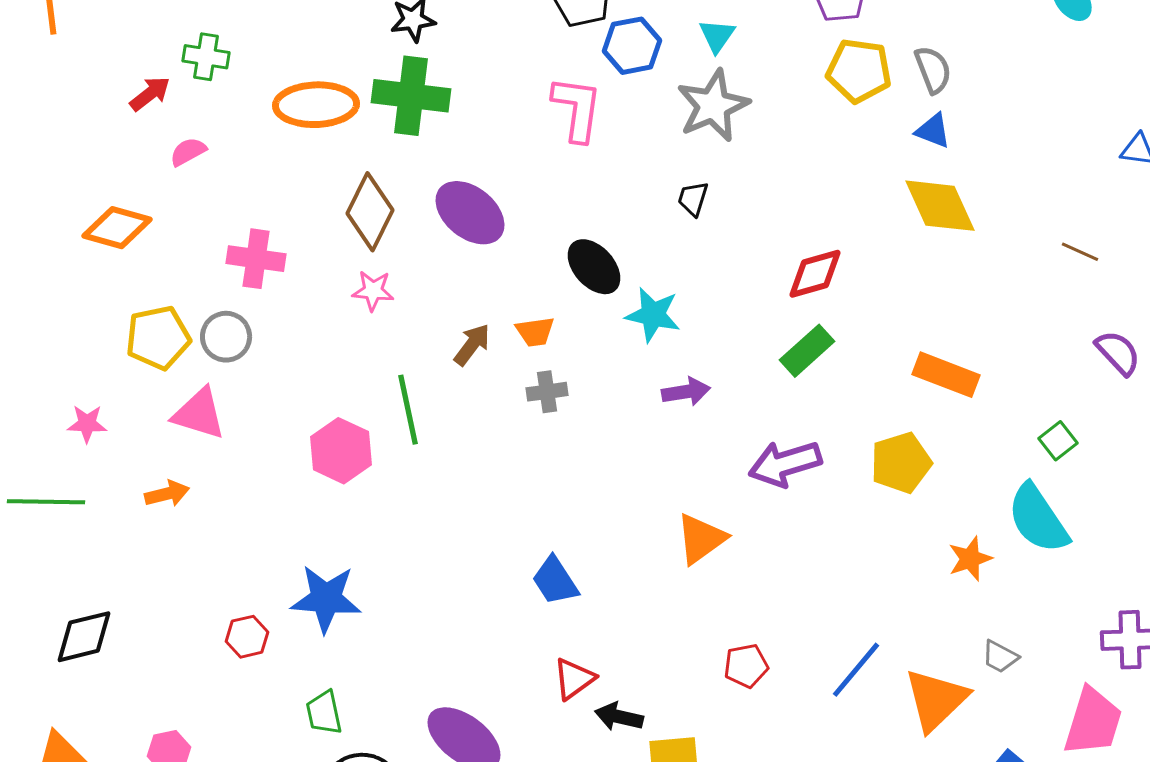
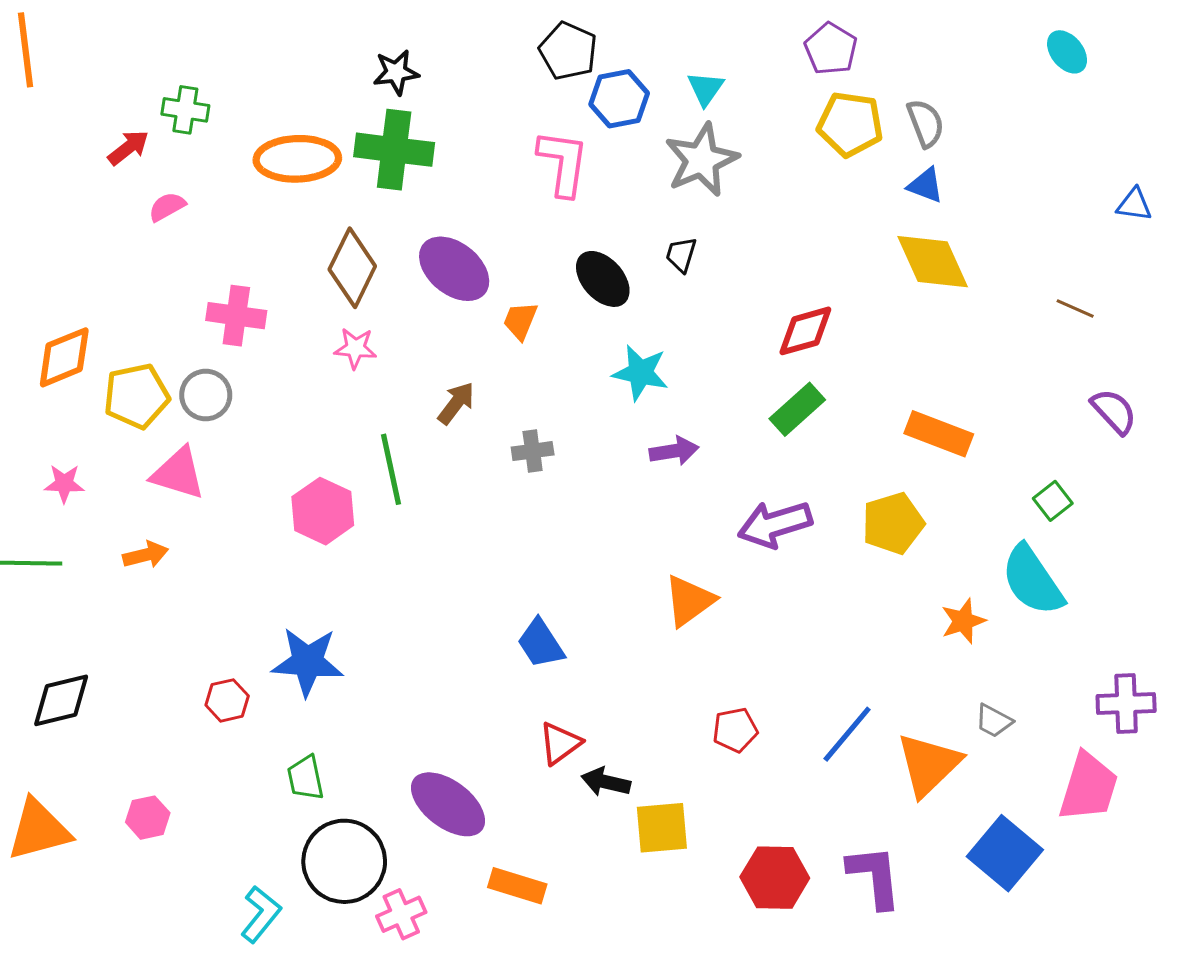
orange diamond: (117, 228) -> (64, 357), moved, turned -38
black ellipse: (594, 267) -> (603, 279), moved
orange trapezoid: (535, 332) -> (520, 321), moved, turned 120

